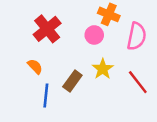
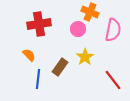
red cross: (47, 29) -> (39, 24), turned 30
red line: (138, 82) -> (113, 80), moved

